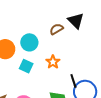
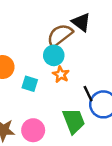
brown semicircle: (56, 29) -> (60, 35), size x1.6
cyan circle: (29, 42) -> (54, 55), moved

